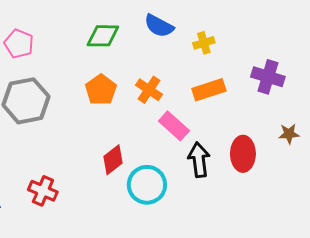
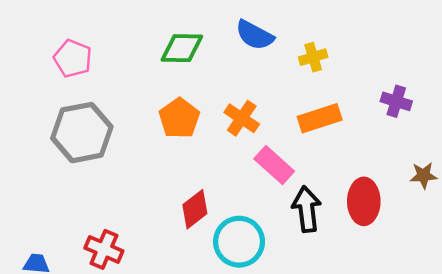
purple cross: (268, 77) -> (396, 101), size x0.7

